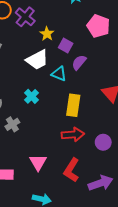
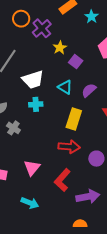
white trapezoid: (37, 60) -> (33, 80), moved
purple semicircle: (79, 62) -> (89, 90), moved
cyan cross: (32, 96) -> (36, 104), turned 32
gray cross: (12, 124) -> (13, 128), turned -32

